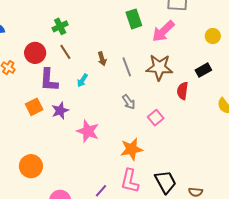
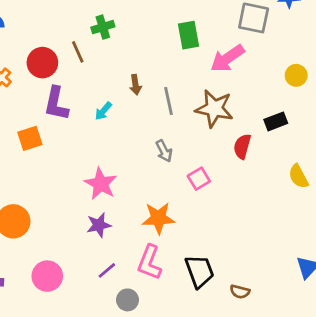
green cross: (60, 26) -> (103, 27), moved
brown line: (65, 52) -> (78, 52), moved
purple star: (60, 111) -> (99, 225), moved

